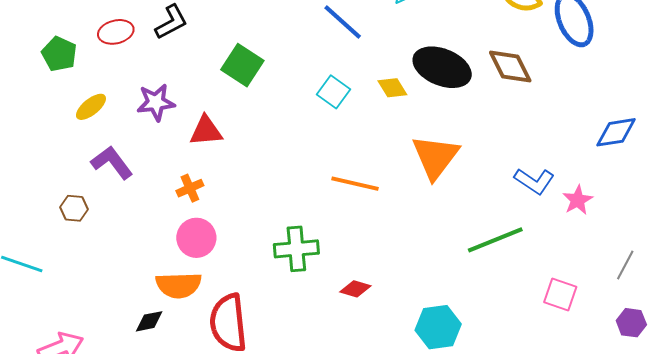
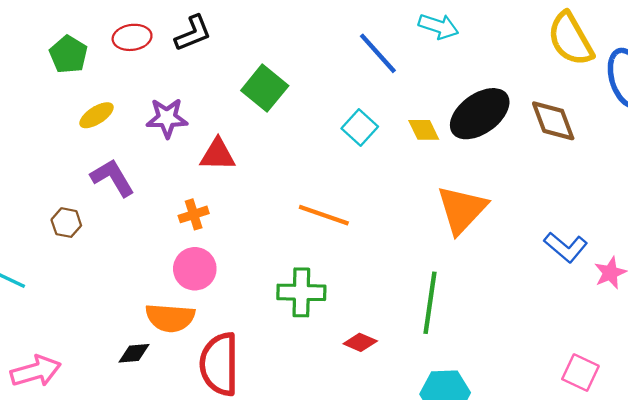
black ellipse: (442, 67) -> (480, 114), turned -64
orange line: (355, 184) -> (324, 215), moved
green line: (495, 240) -> (430, 303), moved, turned -66

